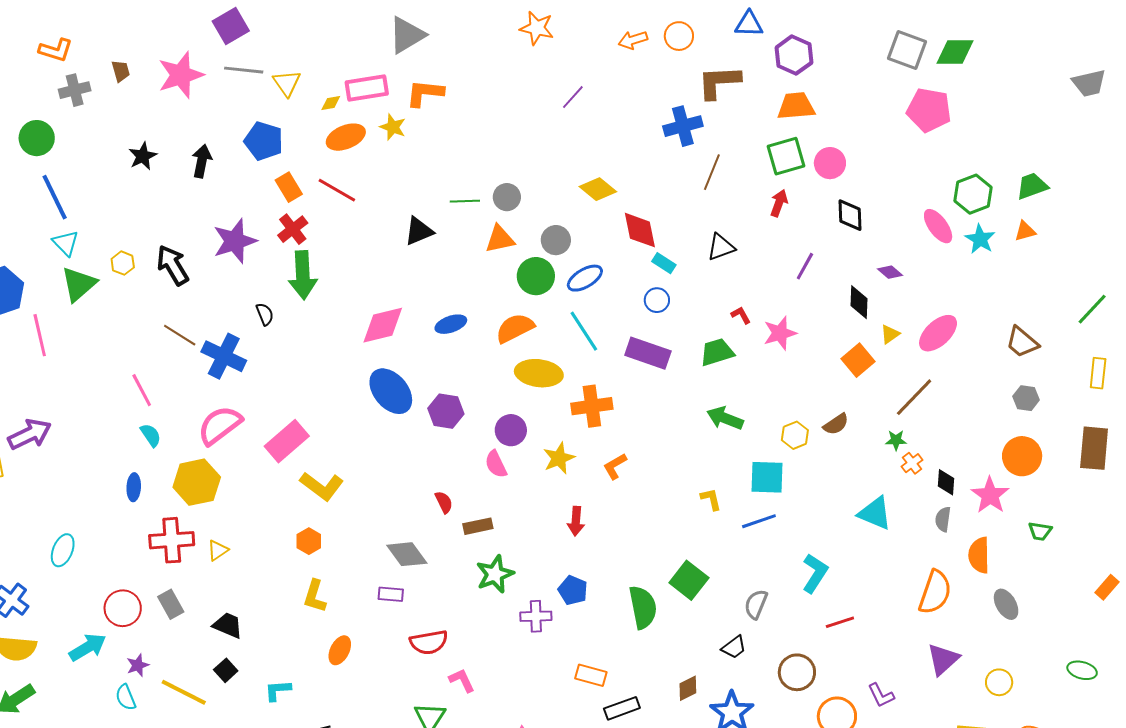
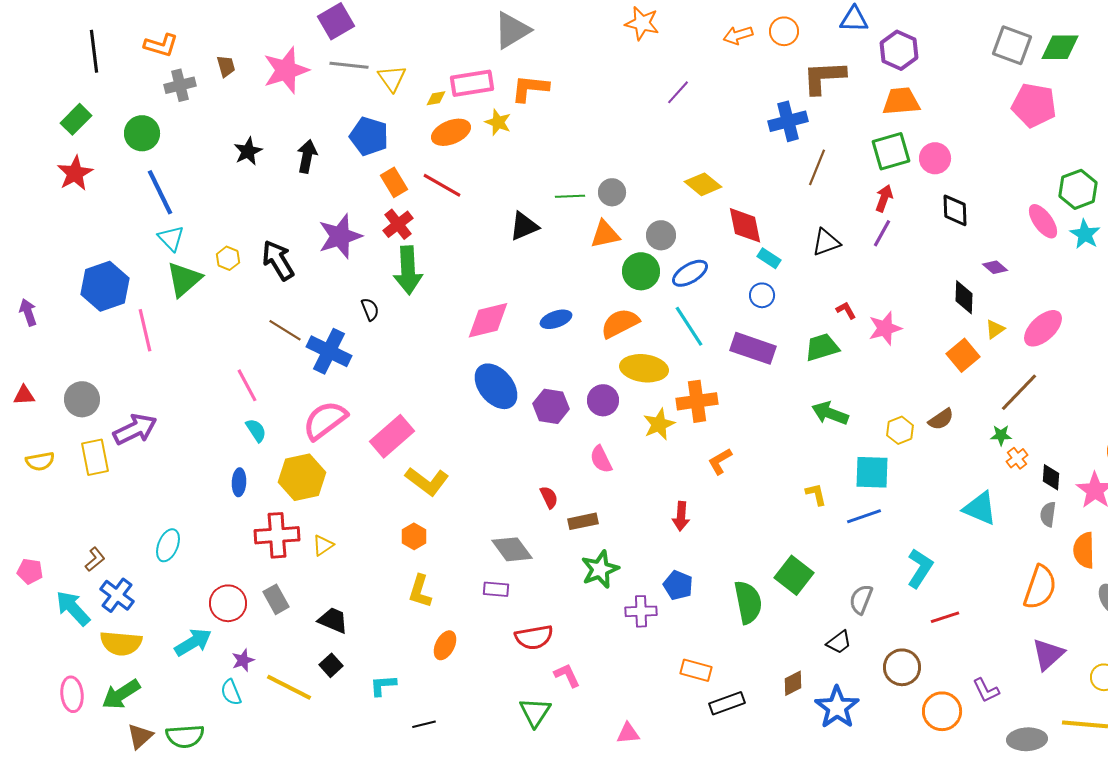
purple line: (805, 266) -> (882, 233), moved
purple circle: (511, 430) -> (603, 400), moved
yellow star: (559, 458) -> (659, 424), moved

